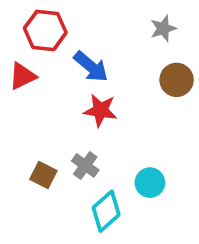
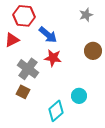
brown circle: (177, 80) -> (93, 51), moved
gray cross: (85, 165) -> (28, 69), moved, size x1.5

